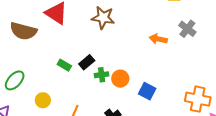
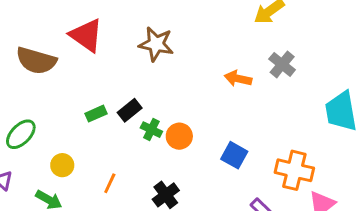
green rectangle: (64, 65) -> (96, 114), turned -56
green cross: (102, 75) -> (151, 130), turned 32
blue square: (147, 91) -> (234, 155), moved

